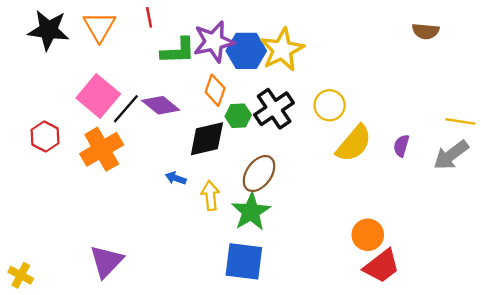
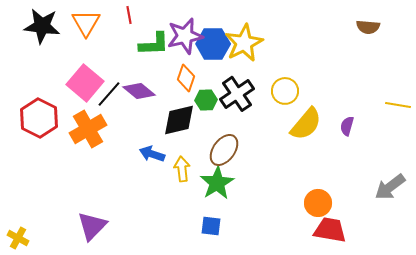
red hexagon: (45, 136) -> (39, 118), size x1.5
gray arrow: (451, 155) -> (390, 187), moved
blue arrow: (176, 178) -> (152, 154), size x1.4
blue square: (244, 261) -> (211, 226), size x0.6
red trapezoid: (382, 266) -> (330, 230), turned -132

